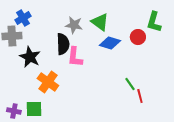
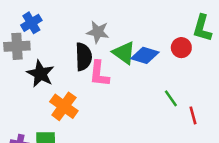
green triangle: (100, 22) -> (124, 53), moved
green line: (130, 84) -> (171, 98), moved
red line: (140, 96) -> (193, 115), moved

